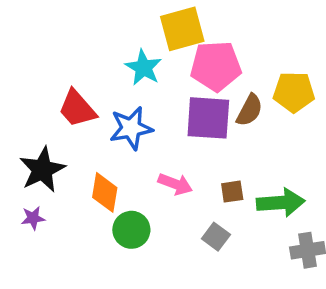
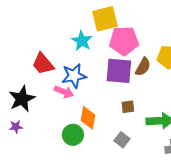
pink arrow: (175, 184) -> (64, 92), moved
orange diamond: (105, 192) -> (88, 118), moved
brown square: (232, 192) -> (128, 107), moved

